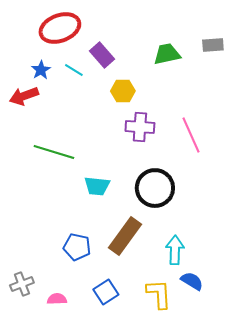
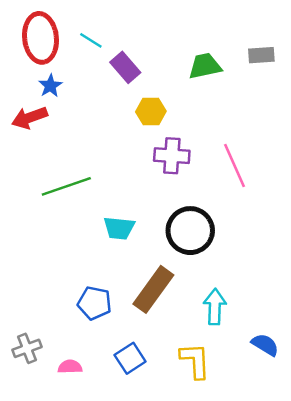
red ellipse: (60, 28) -> (41, 38), moved, turned -75
cyan line: (74, 70) -> (91, 40), moved
green line: (54, 152) -> (66, 186), turned -36
blue semicircle: (192, 281) -> (265, 345), moved

